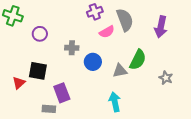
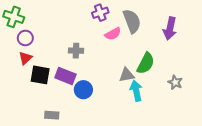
purple circle: (40, 34) -> (25, 38), moved
blue circle: (93, 62) -> (83, 90), moved
red triangle: (19, 83) -> (25, 58), moved
purple rectangle: (62, 93) -> (65, 76), moved, turned -48
cyan arrow: (115, 102) -> (136, 91), moved

